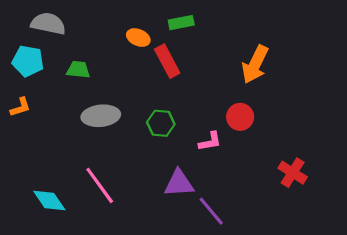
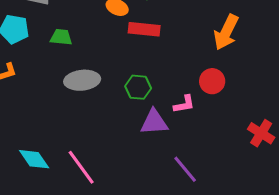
red rectangle: (167, 61) -> (144, 29), turned -56
purple triangle: (179, 183) -> (154, 122), moved
pink line: (100, 185) -> (81, 167), moved

